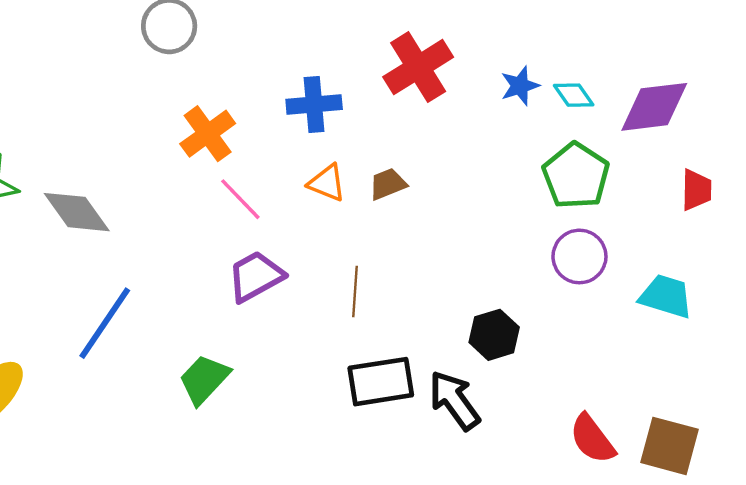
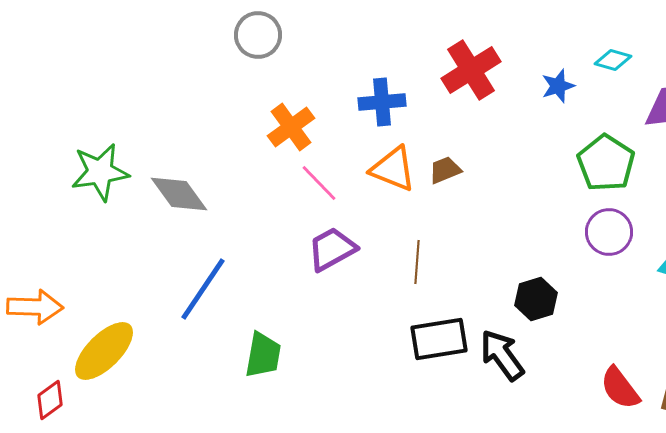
cyan diamond: (574, 95) -> (613, 60), moved, turned -39
orange triangle: (327, 183) -> (393, 169), size x1.4
green trapezoid: (204, 379) -> (263, 355), moved, turned 147

